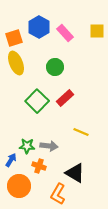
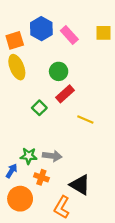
red rectangle: (65, 98) -> (65, 94), moved
green square: (37, 101) -> (39, 108), size x0.6
yellow line: (81, 132) -> (85, 120), moved

